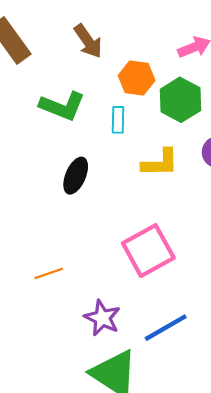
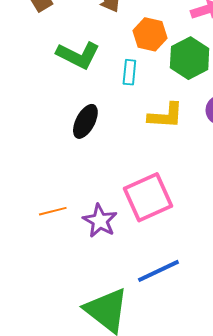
purple star: (102, 318) -> (100, 221), moved

